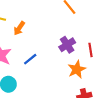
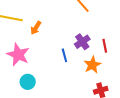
blue line: (30, 59) -> (64, 55), moved, turned -64

